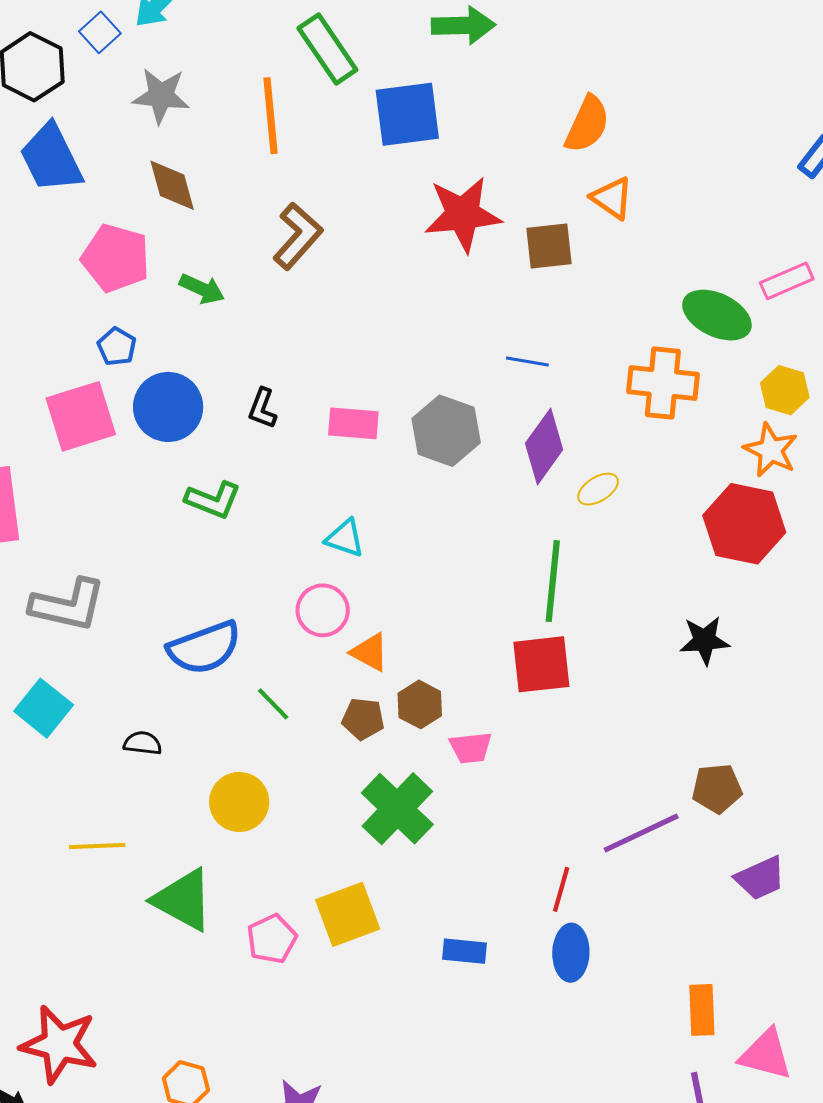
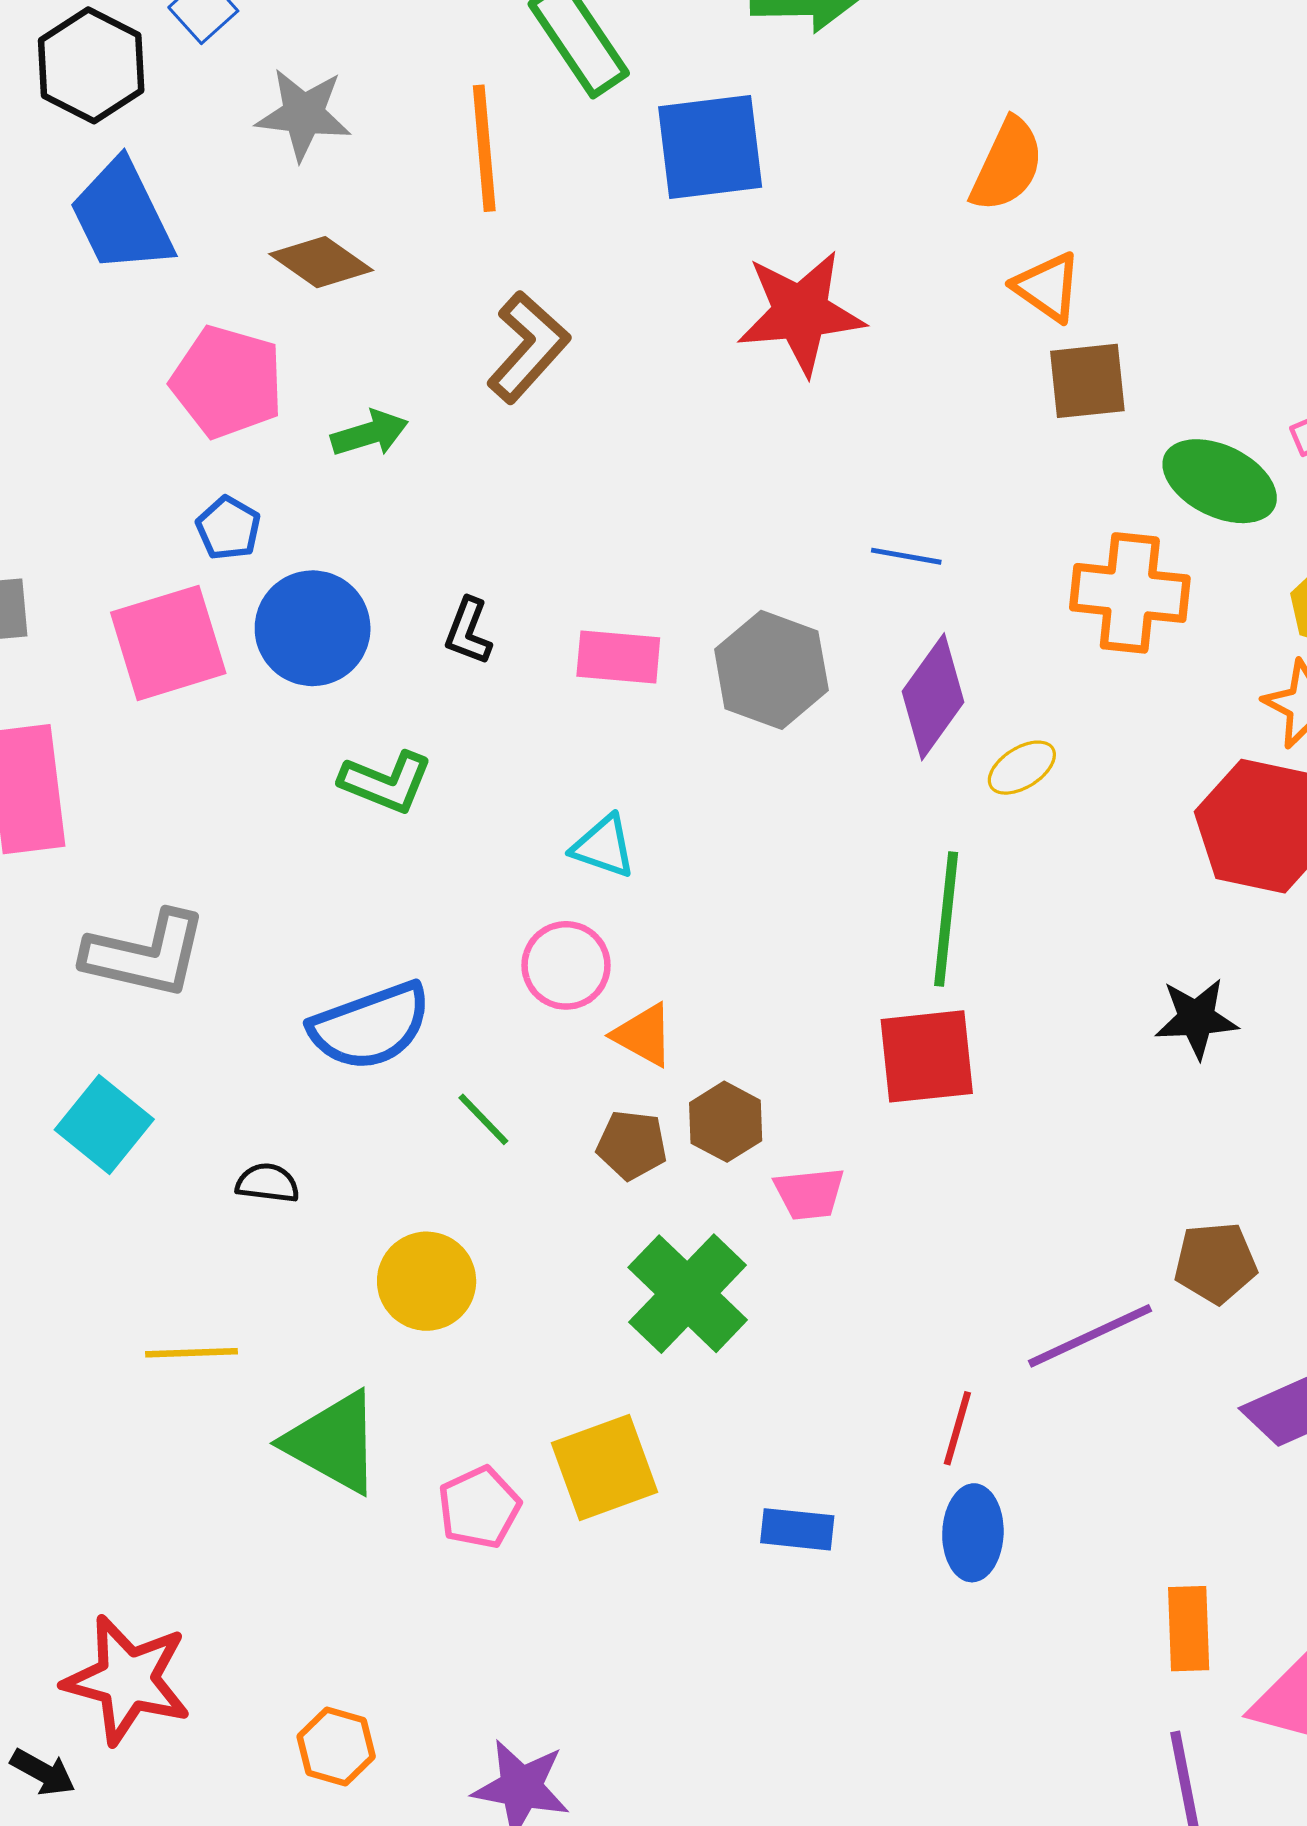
brown diamond: (172, 185) -> (321, 262), turned -40
brown square: (549, 246) -> (1087, 381), moved
green arrow: (202, 289) -> (370, 433), turned -42

